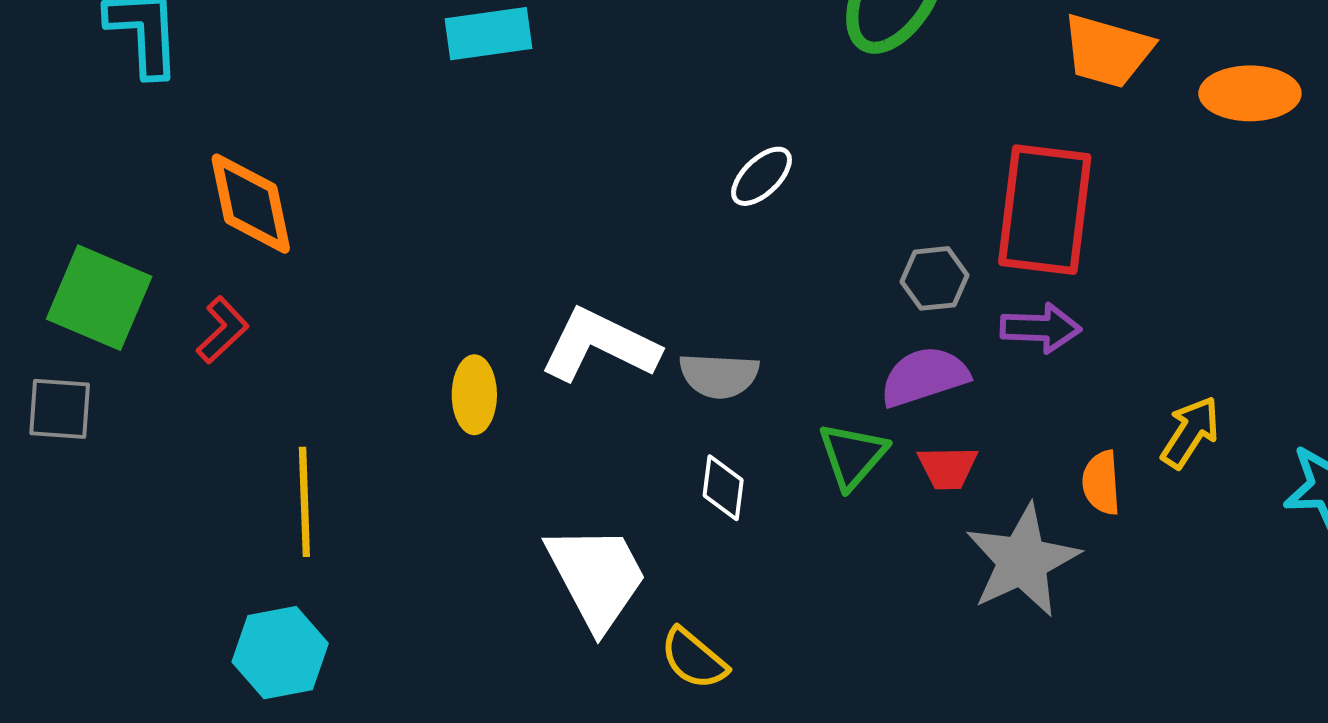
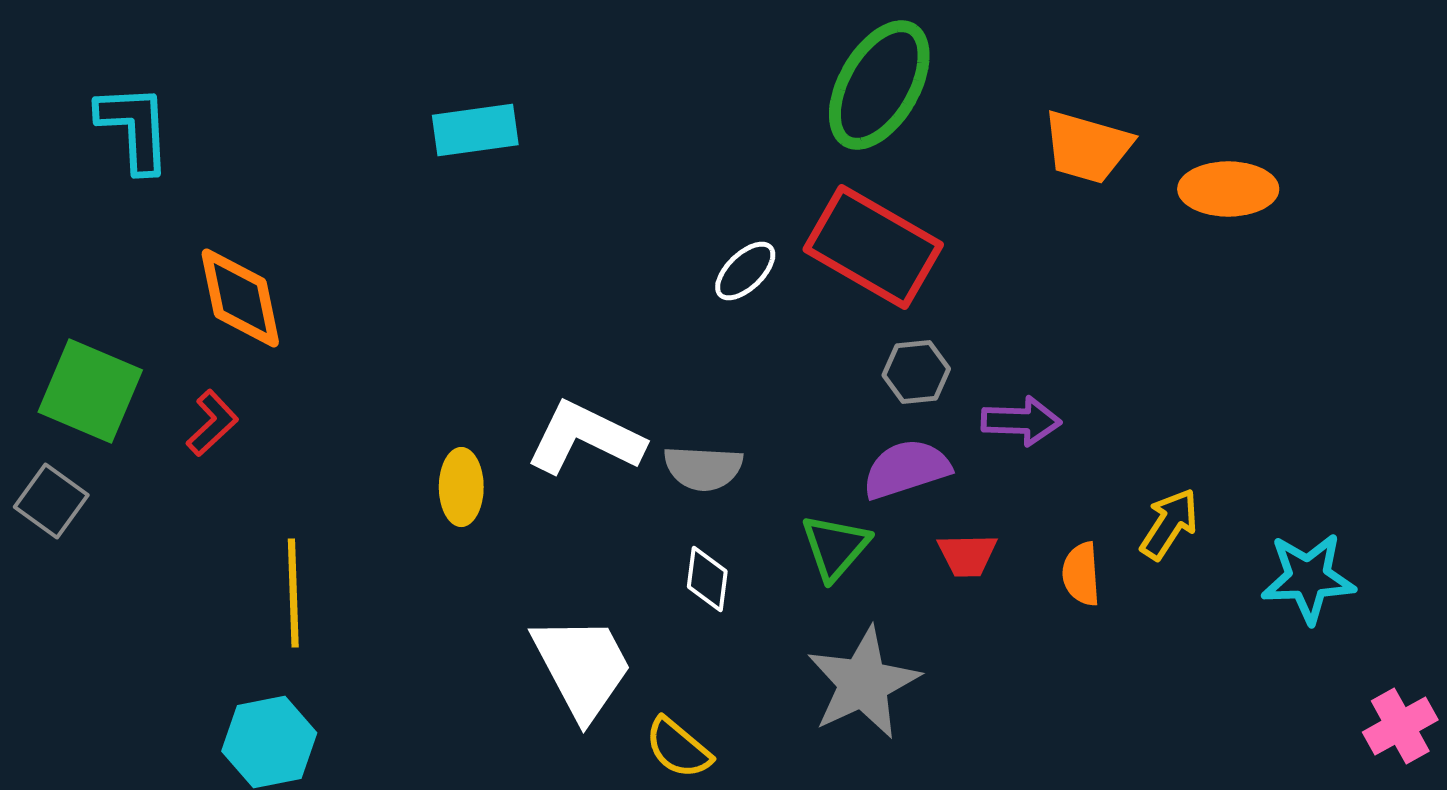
red rectangle: (1045, 210) -> (873, 247), moved, turned -67
gray square: (60, 409) -> (51, 501), turned 32
red trapezoid: (948, 468) -> (967, 555), moved
gray star: (1022, 561) -> (863, 683), moved

